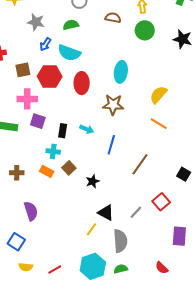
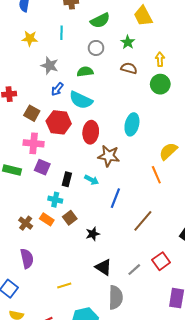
brown square: (23, 70) -> (32, 113), turned 35
brown star: (113, 105) -> (109, 156), moved
orange line: (159, 124) -> (156, 175), moved, turned 30
brown cross: (17, 173) -> (26, 223), moved, turned 32
yellow line: (92, 229) -> (64, 285), moved, turned 32

